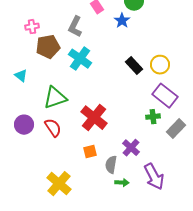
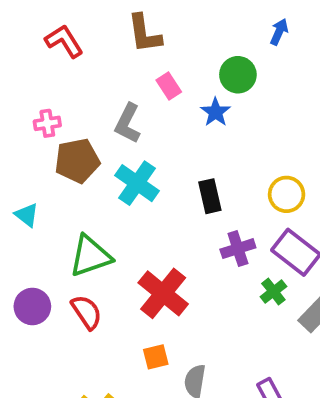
black rectangle: (134, 66) -> (210, 196), moved, turned 30
green cross: (153, 117) -> (273, 292), turned -32
purple cross: (131, 148) -> (238, 249), moved, turned 30

